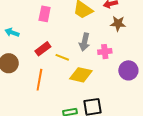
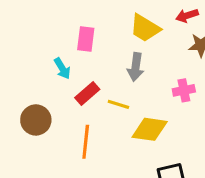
cyan arrow: (12, 32) -> (62, 69), moved, turned -136
gray arrow: (84, 42) -> (136, 67), moved

